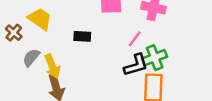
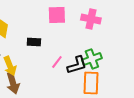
pink line: (135, 39) -> (57, 62), moved

